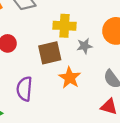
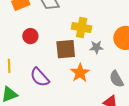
purple semicircle: (24, 89) -> (40, 77), turned -55

